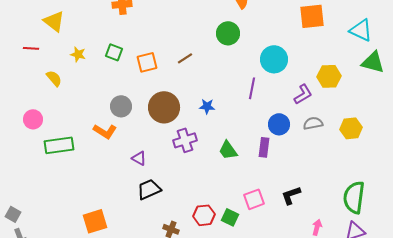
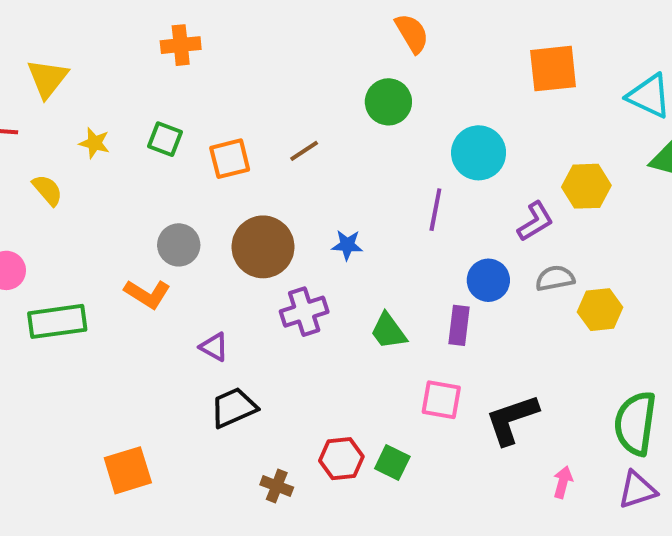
yellow triangle: (54, 21) -> (47, 78), turned 30
yellow hexagon: (351, 128) -> (600, 310), moved
black L-shape: (291, 195) -> (512, 419), size x1.4
pink square: (254, 199) -> (441, 400), moved, turned 30

